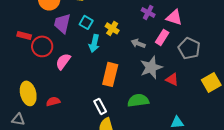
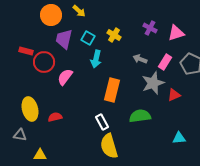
pink triangle: (174, 17) -> (176, 33), turned -36
yellow cross: (112, 28) -> (114, 35), moved
pink rectangle: (162, 37) -> (165, 62), moved
red triangle: (172, 79) -> (174, 95), turned -48

